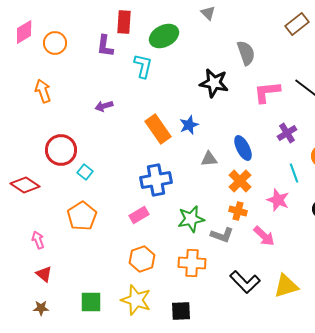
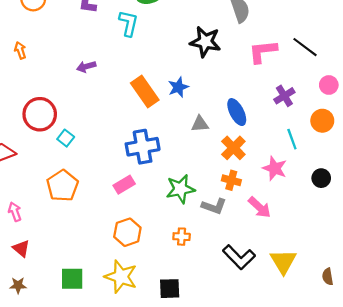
orange arrow: (43, 91) -> (20, 50), size x0.7
orange cross: (192, 263) -> (182, 237), size x0.6
yellow triangle: (286, 286) -> (283, 261), turned -44

